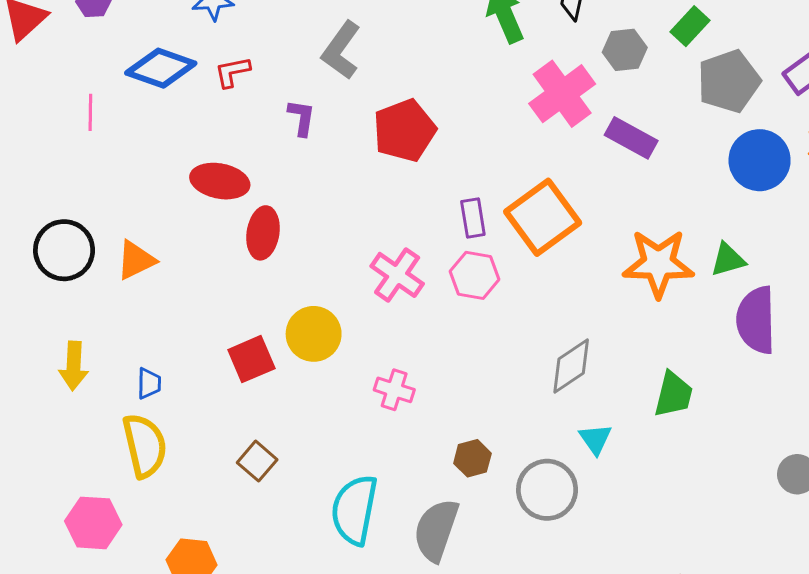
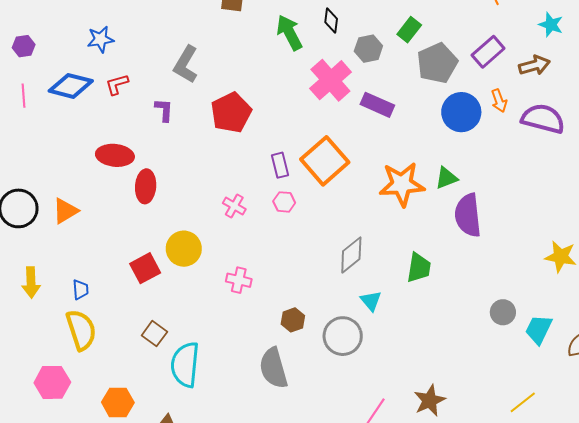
pink line: (90, 112) -> (24, 96), moved
pink cross: (397, 275) -> (234, 206), size x0.7
pink hexagon: (475, 275) -> (284, 202), size x0.7
cyan semicircle: (354, 510) -> (185, 365), moved
gray semicircle: (436, 530) -> (273, 368), turned -30

